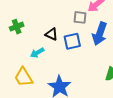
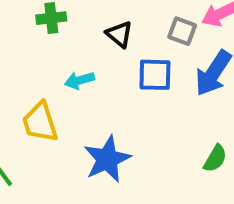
black triangle: (51, 34) -> (119, 34), moved

